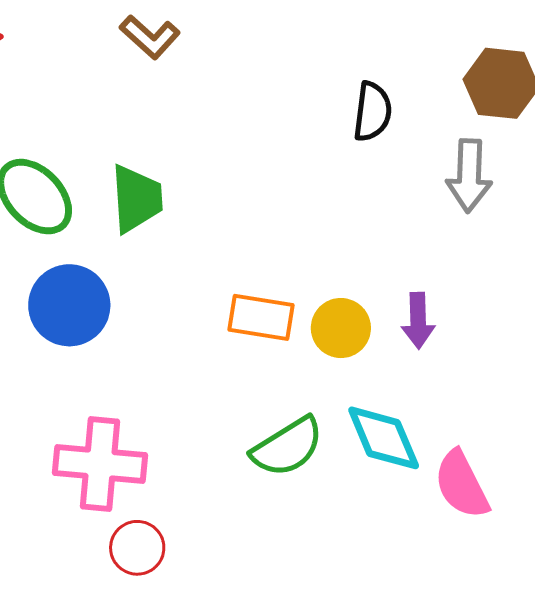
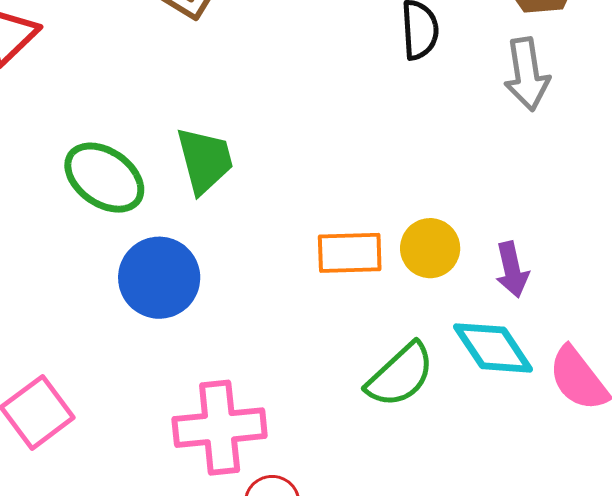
purple arrow: (418, 321) -> (512, 270), moved

